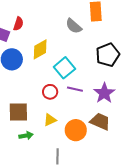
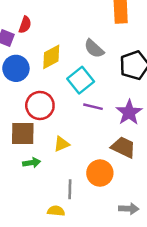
gray semicircle: (74, 26) -> (94, 49), moved
red circle: (50, 92) -> (40, 105), moved, size x1.5
orange circle: (76, 130) -> (100, 173), moved

